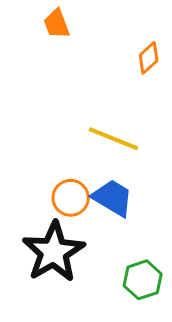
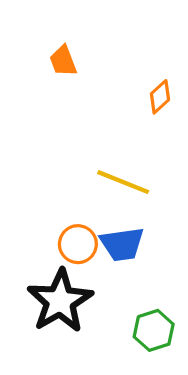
blue trapezoid: (113, 198) -> (122, 244), turned 141

